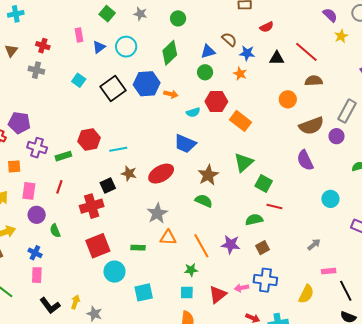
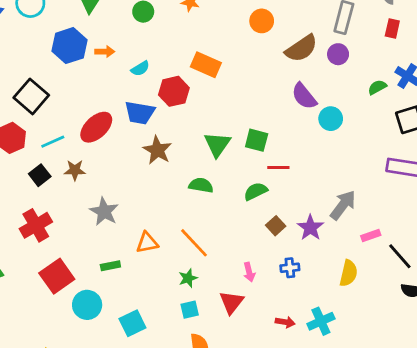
black square: (113, 89) -> (31, 96), moved
red hexagon: (216, 102) -> (174, 91), moved
green triangle: (244, 162) -> (217, 144), moved
red ellipse: (161, 174) -> (96, 127), moved
brown star: (208, 175) -> (157, 150), moved
black square: (108, 185) -> (40, 175), moved
cyan circle: (330, 199) -> (331, 119), moved
green semicircle: (204, 201) -> (201, 185), moved
gray star: (157, 213) -> (104, 211), moved
purple star: (231, 245) -> (310, 228), moved, turned -30
gray arrow: (314, 245) -> (343, 205), size x1.6
blue cross: (265, 280) -> (290, 268), size x0.6
pink arrow: (242, 288) -> (249, 272), moved, turned -80

